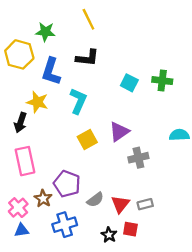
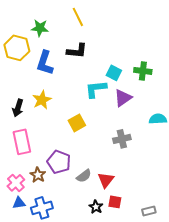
cyan L-shape: (78, 101) -> (96, 89), moved, turned -120
yellow star: (37, 102) -> (42, 100), moved, turned 30
purple triangle: (119, 132) -> (123, 98), moved
gray rectangle: (145, 204) -> (149, 211), moved
blue cross: (65, 225) -> (42, 208), moved

